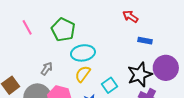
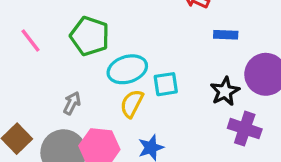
black star: (140, 75) -> (225, 91), size x0.7
cyan square: (110, 85) -> (166, 84), moved, turned 35

